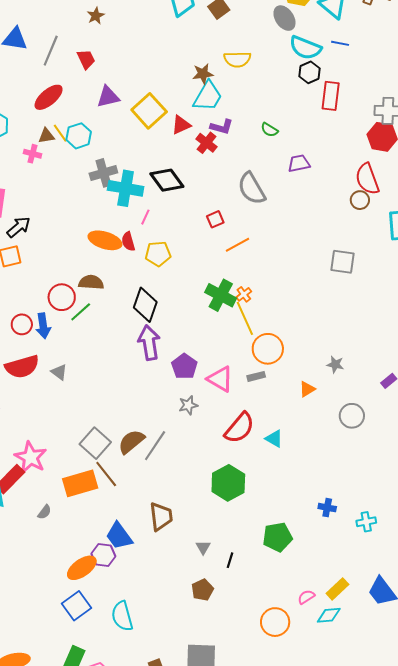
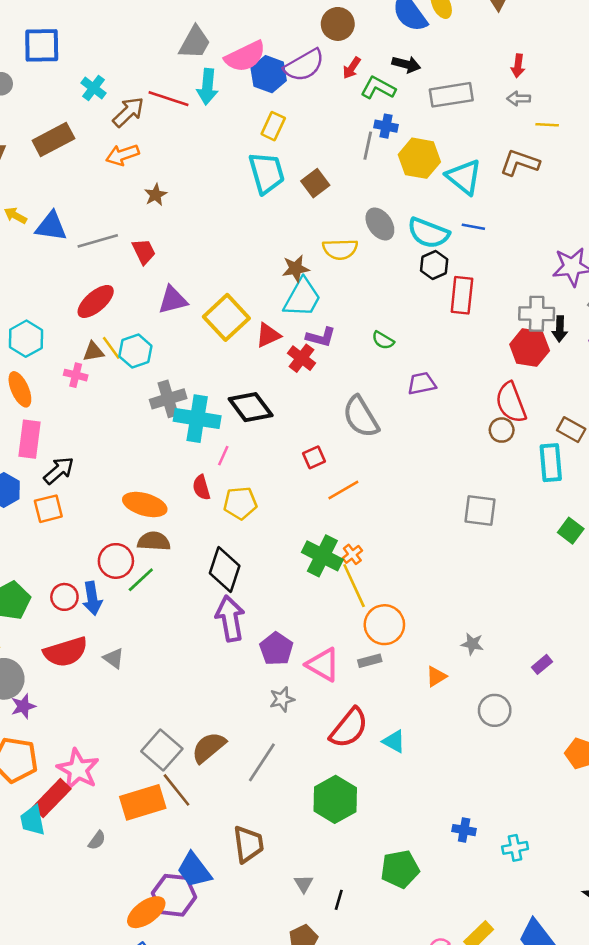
gray ellipse: (284, 18) -> (380, 224), moved
gray line: (51, 51) -> (98, 241), turned 52
orange ellipse: (105, 240) -> (145, 504), moved
gray line: (155, 446) -> (262, 762), moved
purple hexagon: (103, 555) -> (174, 895), size x1.4

